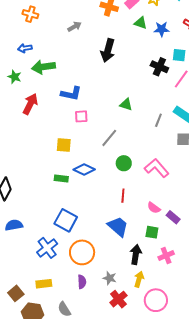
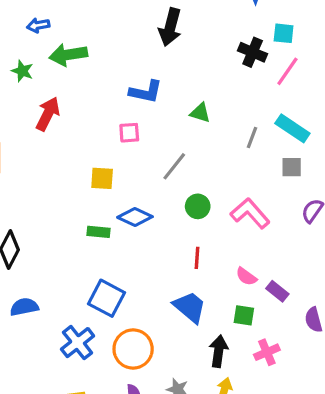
blue L-shape: (71, 94) -> (146, 92), moved

